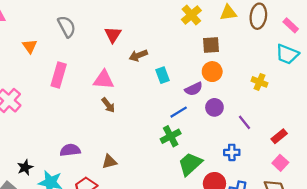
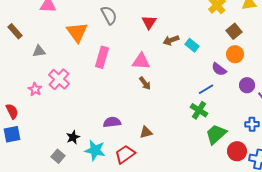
brown square: (211, 45) -> (234, 31), turned -35
orange triangle: (30, 46) -> (77, 32), size x1.6
cyan rectangle: (163, 75) -> (192, 45), moved, turned -32
purple semicircle: (194, 89) -> (219, 69), turned 63
purple circle: (214, 107) -> (247, 85), moved
green cross: (171, 136) -> (199, 110), turned -30

